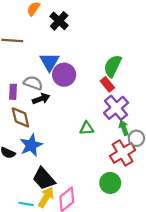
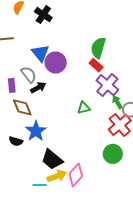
gray semicircle: (33, 83) -> (29, 74), turned 42
yellow arrow: (46, 197) -> (57, 176), turned 48

